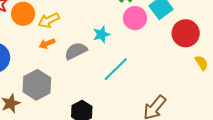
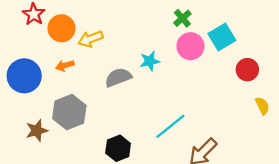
red circle: (186, 33) -> (247, 70), size x0.7
orange arrow: (47, 44) -> (65, 66), moved
cyan line: (116, 69) -> (170, 126), moved

